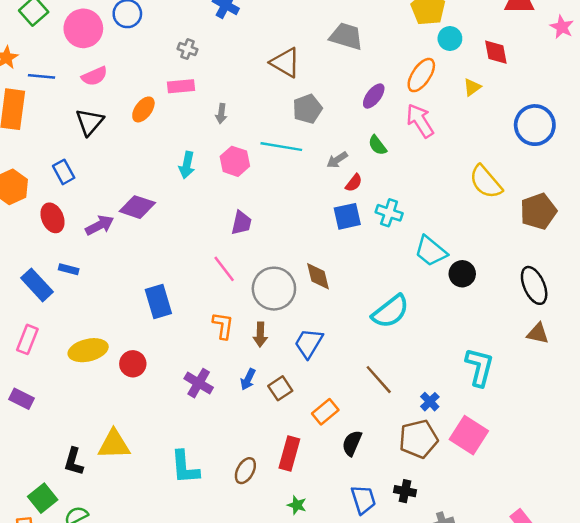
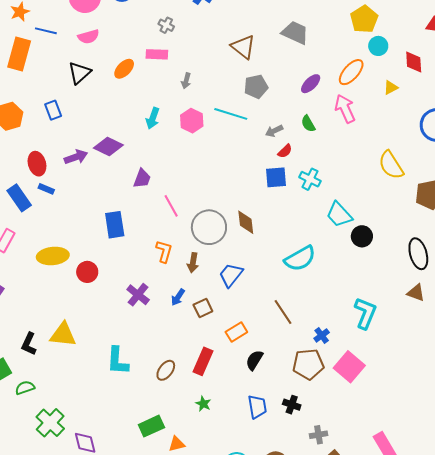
red ellipse: (53, 218) -> (37, 164), moved
purple trapezoid: (241, 223) -> (142, 178), moved

